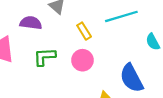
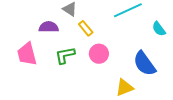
yellow rectangle: (84, 31) -> (86, 28), moved

